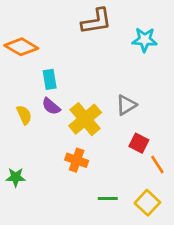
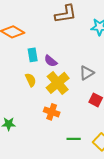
purple semicircle: (51, 106) -> (51, 61), moved
yellow semicircle: (24, 115) -> (31, 80), moved

